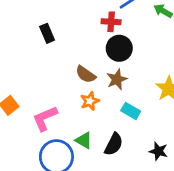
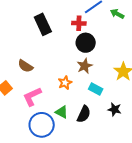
black rectangle: (47, 33) -> (43, 24), moved, size x1.5
brown semicircle: (86, 74) -> (25, 66), moved
black star: (158, 151) -> (115, 109), moved

